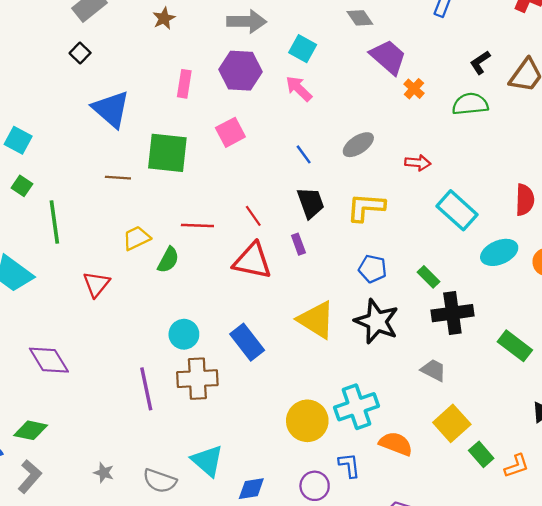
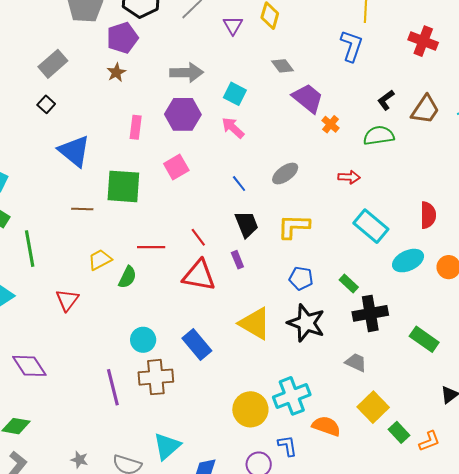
red arrow: (418, 163) -> (349, 177), moved
cyan triangle: (207, 461) -> (167, 446), turned 40

